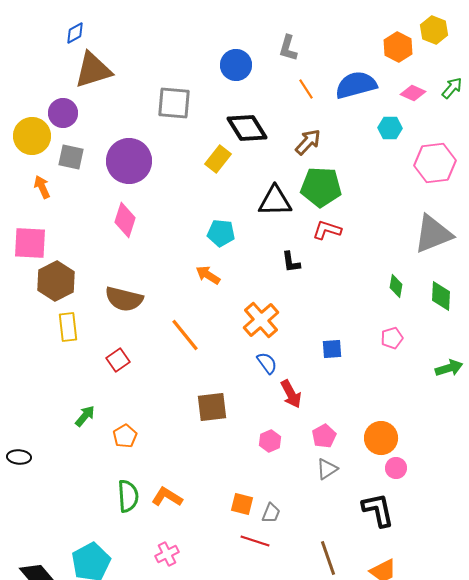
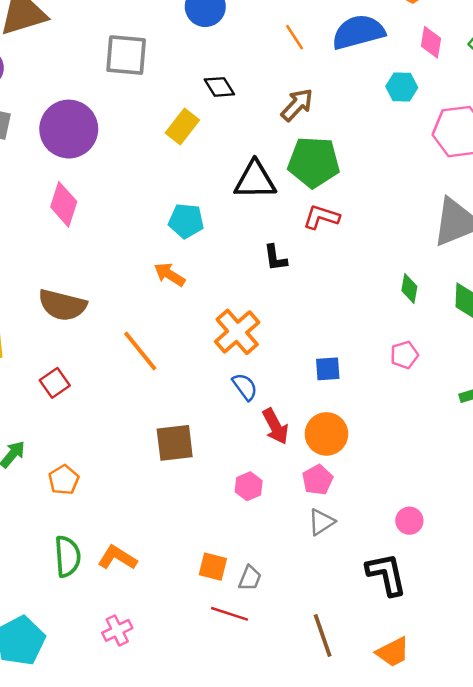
pink diamond: (413, 93) -> (431, 42), turned 75
black diamond: (247, 128) -> (219, 87), size x0.6
orange circle: (381, 438) -> (326, 434), moved

